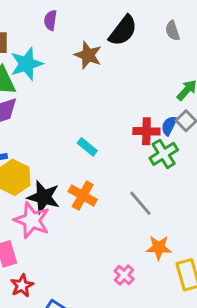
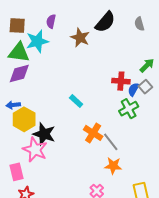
purple semicircle: (50, 20) -> (51, 21), moved
red cross: (146, 131) -> (121, 81), moved
orange cross: (83, 195) -> (93, 133), moved
orange star: (159, 248) -> (113, 166), moved

